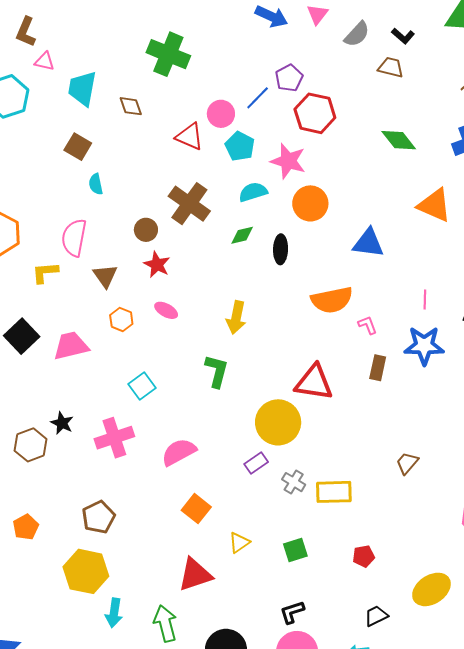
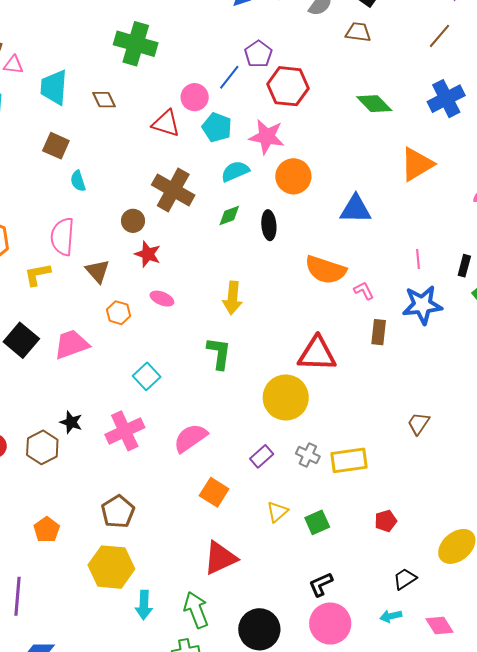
orange triangle: (434, 205) -> (417, 164), turned -48
orange semicircle: (332, 300) -> (326, 270), turned 36
purple rectangle: (256, 463) -> (262, 456), moved
yellow triangle: (239, 542) -> (277, 512), moved

